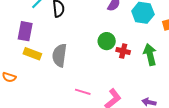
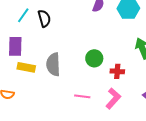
green circle: (107, 41) -> (94, 58), moved
red cross: (123, 51) -> (117, 71), moved

